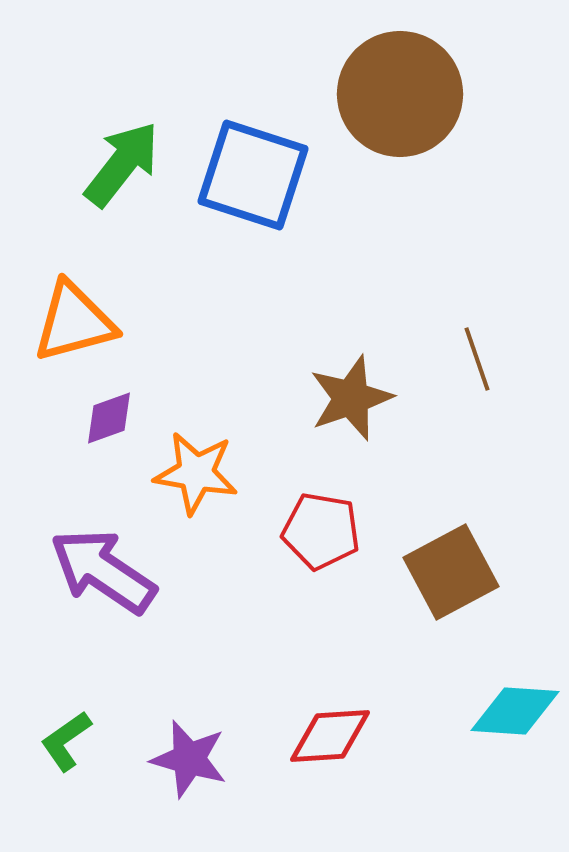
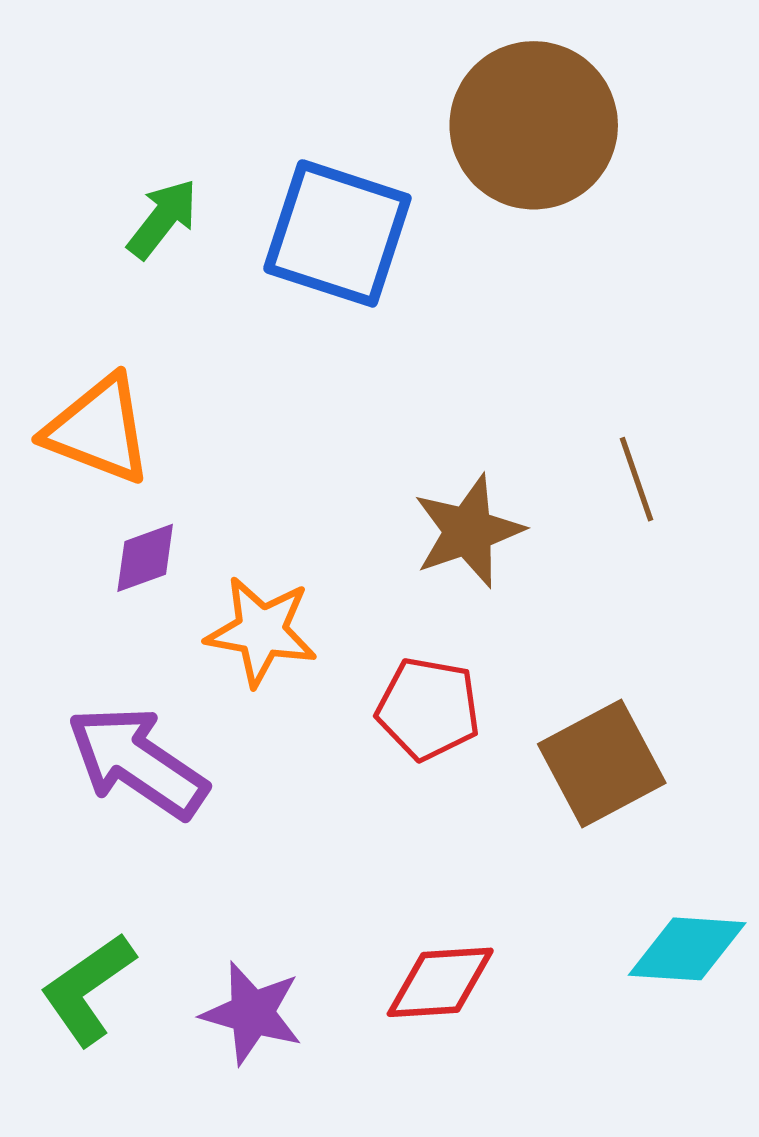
green arrow: (122, 164) -> (163, 219), size x0.7
orange triangle: (74, 322) -> (98, 430), turned 36
green L-shape: (66, 741) -> (88, 989), size x1.4

